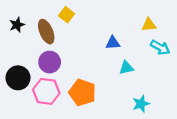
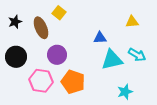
cyan arrow: (160, 47) -> (137, 55), moved
purple circle: (50, 62) -> (57, 55), moved
cyan triangle: (126, 68) -> (112, 60), size x1.6
black circle: (18, 78) -> (16, 57), moved

